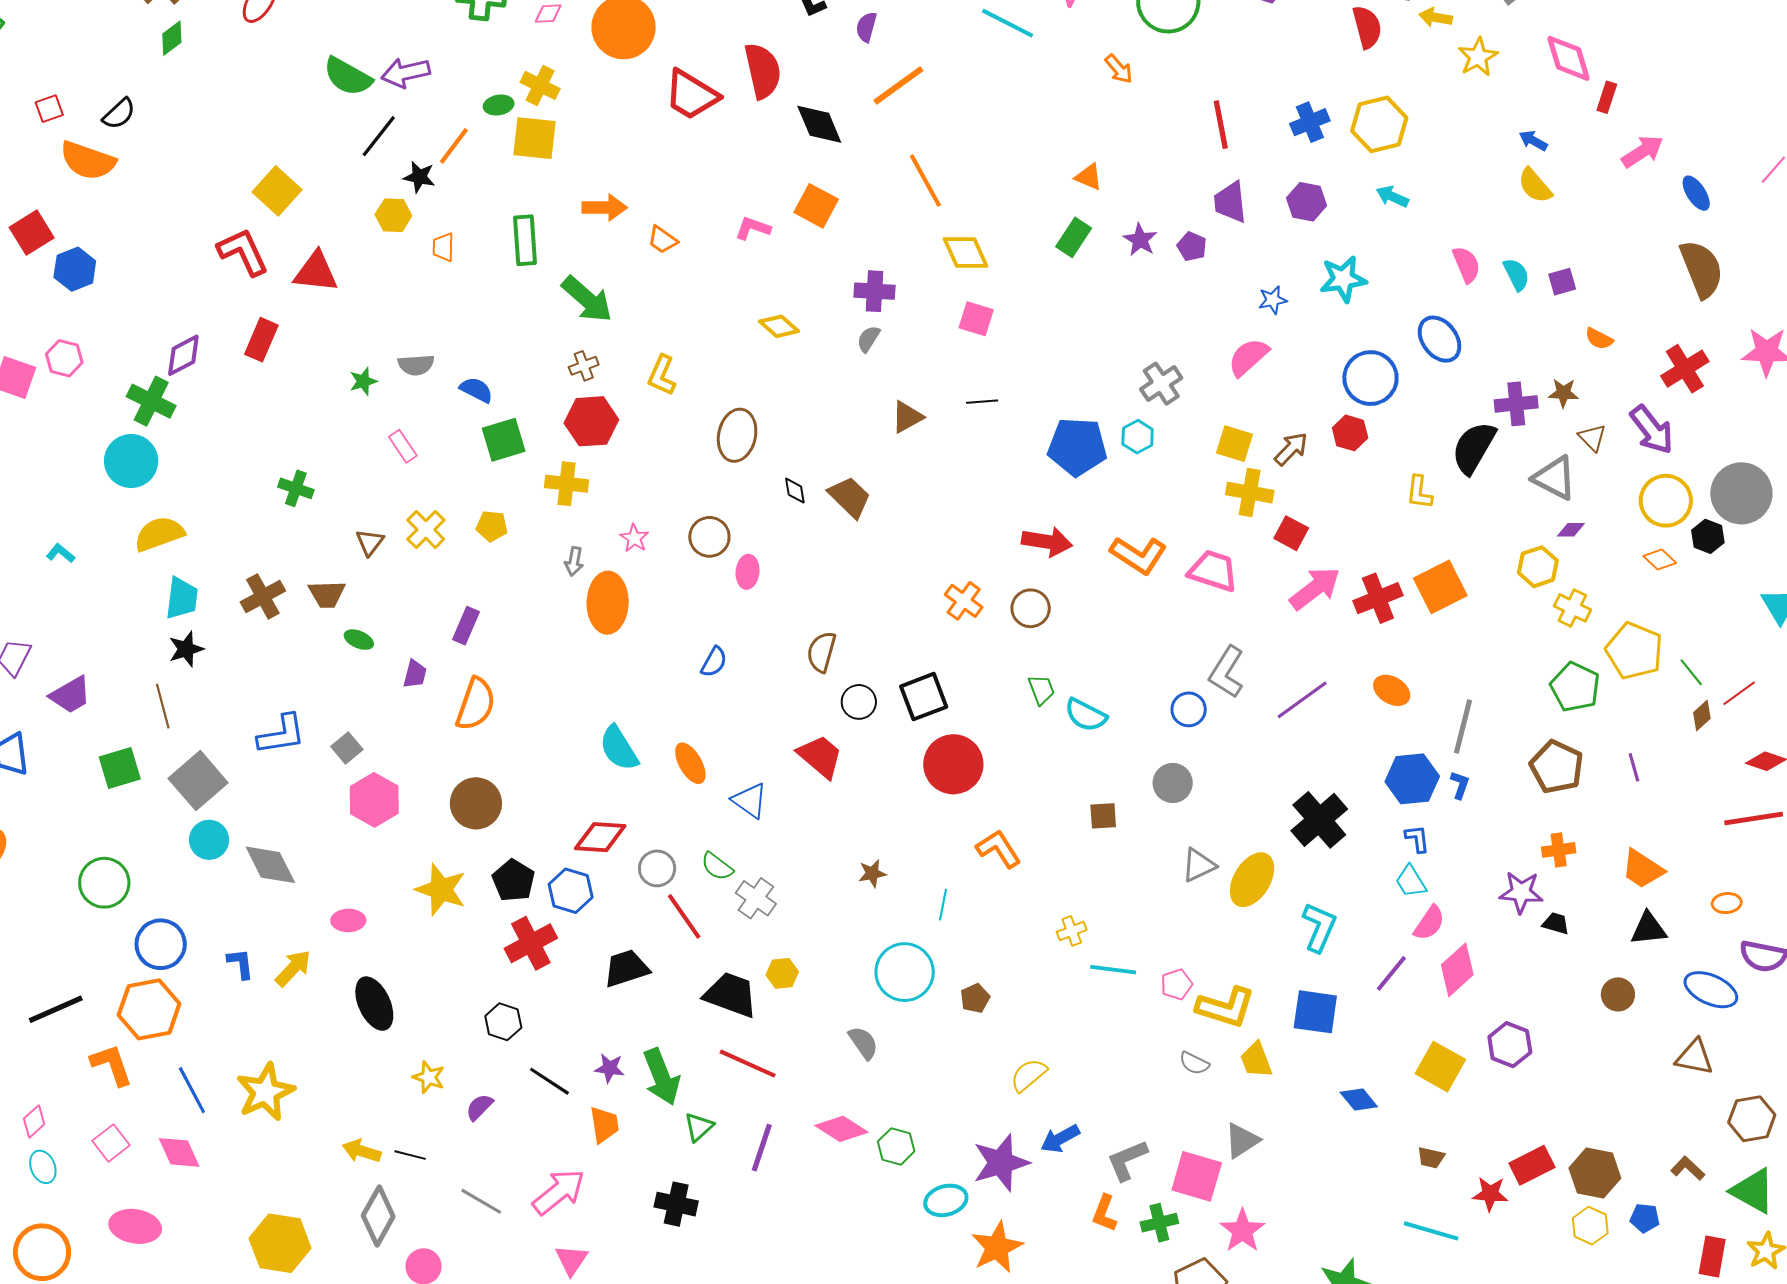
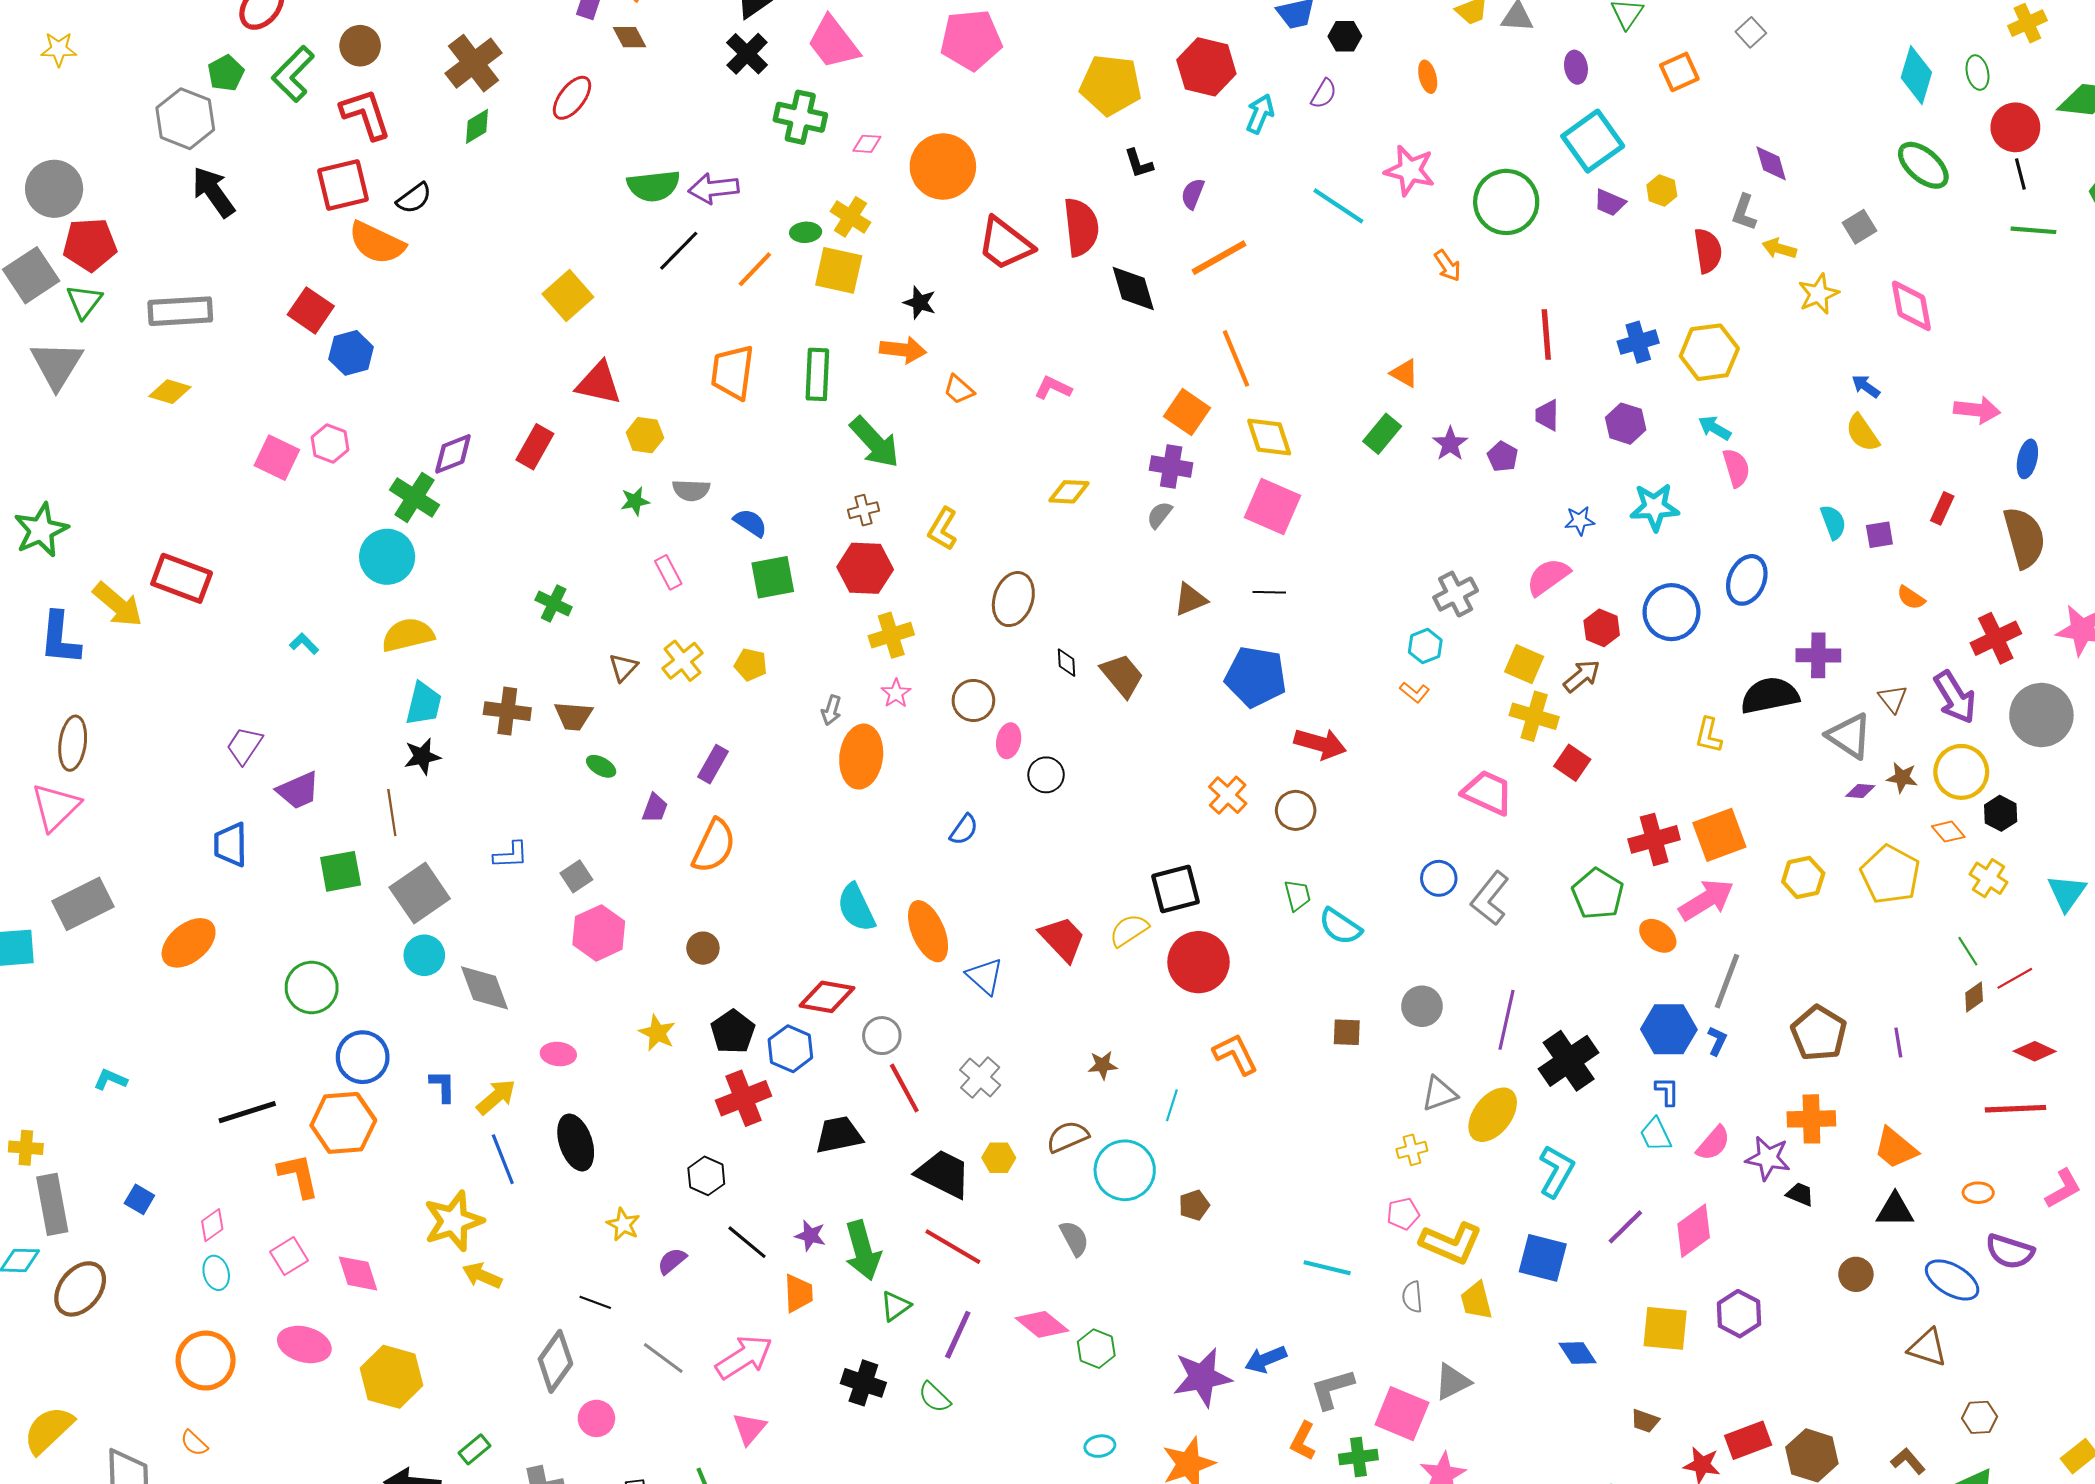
green semicircle: (348, 77) -> (654, 186), turned -42
red rectangle: (1607, 97) -> (1942, 508), moved
red square: (49, 109) -> (343, 185), size x1.8
pink arrow: (1642, 151) -> (1977, 410), turned 33
black star: (419, 177) -> (920, 303), moved
blue ellipse: (1696, 193) -> (2027, 459), turned 39
purple trapezoid: (1230, 202) -> (1547, 415), size x0.7
orange square: (816, 206) -> (1187, 412), moved
yellow hexagon: (393, 215) -> (645, 435), moved
red square: (32, 233) -> (311, 310), turned -30
orange trapezoid: (443, 247) -> (733, 372), size x1.8
red L-shape: (243, 252) -> (366, 114), moved
pink semicircle: (1466, 265) -> (1736, 468), moved
pink square: (976, 319) -> (1273, 506), size x1.5
yellow diamond: (779, 326) -> (1069, 492), turned -45
blue ellipse: (1439, 339) -> (1747, 580), turned 54
brown star: (1563, 393) -> (1902, 778), moved
red hexagon: (1350, 433) -> (1602, 628), moved
blue pentagon: (1077, 447) -> (1256, 677), moved
black semicircle: (1474, 448) -> (1770, 695), turned 42
yellow cross: (567, 484) -> (891, 635), moved, turned -30
gray circle: (1741, 493) -> (2041, 715), moved
orange L-shape: (1138, 555) -> (1415, 692), moved, size x0.5
yellow hexagon: (1538, 567) -> (1803, 877), moved
pink arrow: (1315, 588) -> (1706, 900), moved
brown cross: (263, 596) -> (507, 711), turned 30
yellow cross: (1572, 608) -> (1988, 878), moved
yellow pentagon: (1634, 651) -> (1890, 875), moved
brown semicircle: (821, 652) -> (1068, 1137), moved, turned 45
green pentagon: (1575, 687) -> (1598, 894), moved
purple line: (1302, 700) -> (1507, 1020), moved, turned -48
black circle: (859, 702) -> (1046, 775), moved
blue circle: (1189, 709) -> (1439, 878), moved
blue L-shape: (281, 734) -> (511, 855), size x0.7
orange ellipse: (690, 763) -> (928, 931), size x1.4
brown circle: (476, 803) -> (703, 948), size x0.6
orange cross: (1559, 850) -> (1811, 1119), size x1.4
green semicircle: (717, 866) -> (934, 1397), moved
yellow star: (441, 890) -> (657, 1033), size x0.7
pink semicircle: (1429, 923) -> (1713, 1143), moved
yellow cross: (1072, 931) -> (1412, 1150), moved
cyan line: (1113, 970) -> (1327, 1268), moved
gray semicircle: (1194, 1063) -> (1412, 1297), turned 52
yellow square: (1440, 1067) -> (1665, 1328), turned -30
yellow semicircle: (1029, 1075) -> (1129, 930), moved
blue line: (192, 1090) -> (503, 1159), moved
brown hexagon: (1752, 1119) -> (1980, 1417), size x0.7
yellow arrow: (362, 1151) -> (482, 1276), moved
cyan ellipse: (946, 1200) -> (1100, 1446), moved, size x0.7
yellow hexagon: (280, 1243) -> (392, 1377), moved

